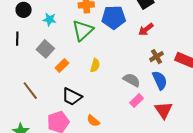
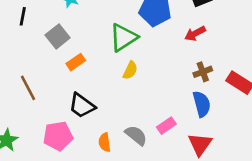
green triangle: (83, 30) -> (123, 37), moved
yellow semicircle: (95, 65) -> (130, 70), moved
gray semicircle: (132, 80) -> (136, 135), moved
orange semicircle: (93, 121) -> (105, 142), turned 32

